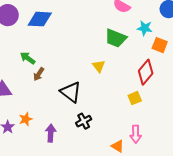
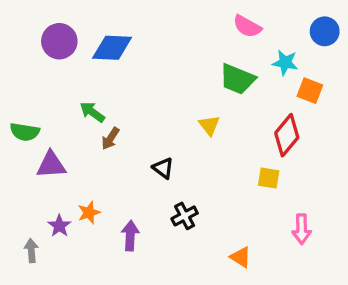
black triangle: (71, 92) -> (163, 168), size x0.6
yellow square: (135, 98) -> (269, 178), turned 32
pink arrow: (136, 134) -> (302, 229), moved

